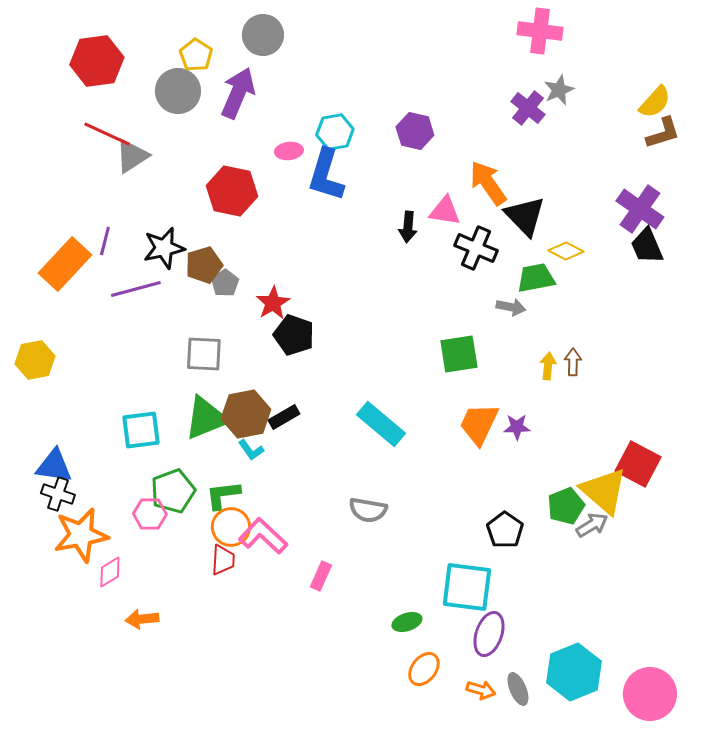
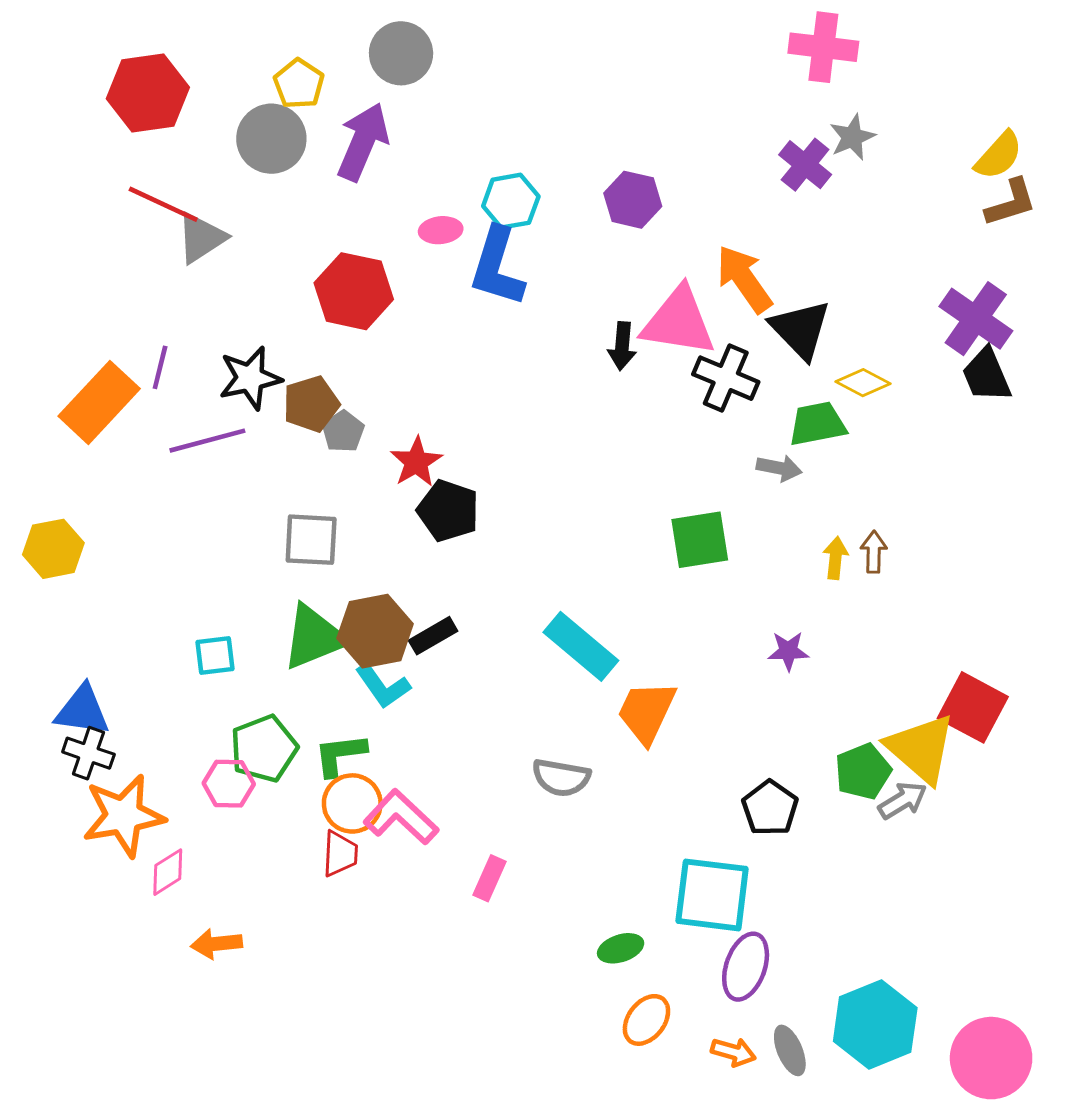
pink triangle: (445, 211) -> (678, 322), size x1.6
orange trapezoid: (479, 424) -> (646, 712), moved
cyan square: (141, 430) -> (215, 656), size x0.7
cyan L-shape: (251, 450) -> (383, 686), size x1.4

